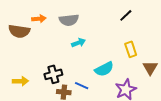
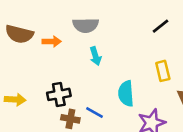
orange arrow: (39, 19) -> (52, 41), moved
cyan arrow: (79, 43) -> (95, 56), turned 88
cyan semicircle: (104, 69) -> (126, 94), turned 108

